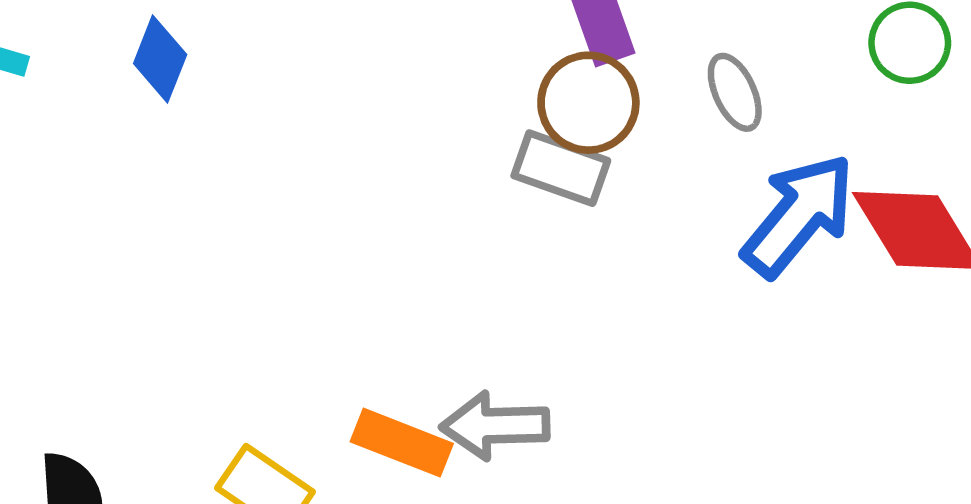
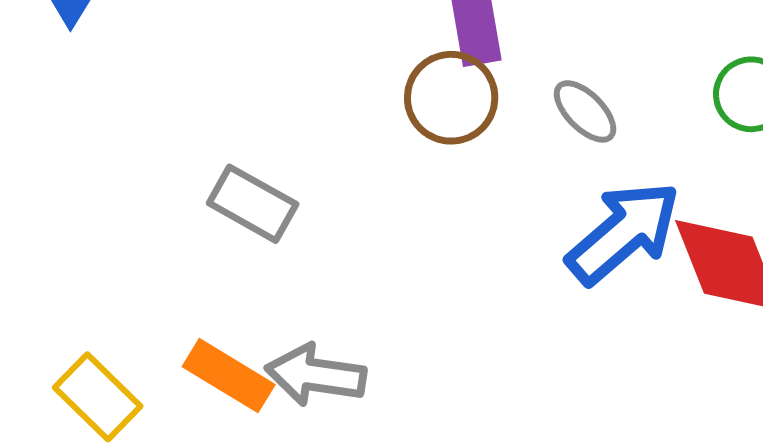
gray ellipse: (735, 92) -> (585, 111), turned -30
gray rectangle: (561, 168) -> (253, 204), moved

